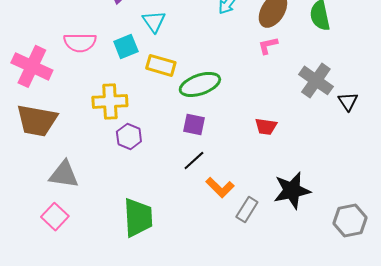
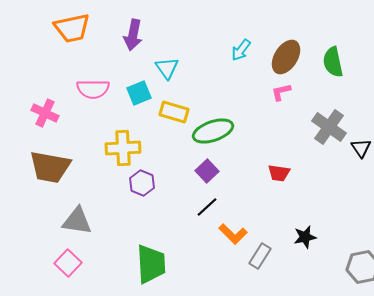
pink cross: (32, 66) -> (45, 113), size x0.7
purple square: (194, 124) -> (207, 171), turned 35
black star: (292, 191) -> (305, 237), size x0.6

